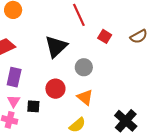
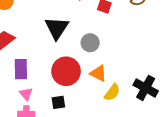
red circle: (55, 89) -> (66, 71), size x1.4
black square: (33, 106) -> (58, 102), moved
yellow semicircle: (77, 125) -> (112, 92), moved

